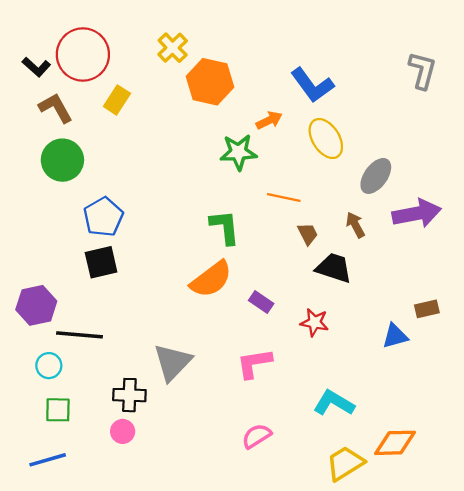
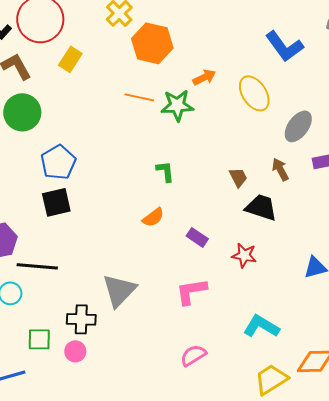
blue L-shape: (312, 85) -> (284, 46), moved
orange line: (284, 198) -> (139, 97), moved
green L-shape: (225, 227) -> (165, 171), size x0.7
orange semicircle: (211, 279) -> (153, 217), size x0.6
green square: (58, 410) -> (39, 339), moved

